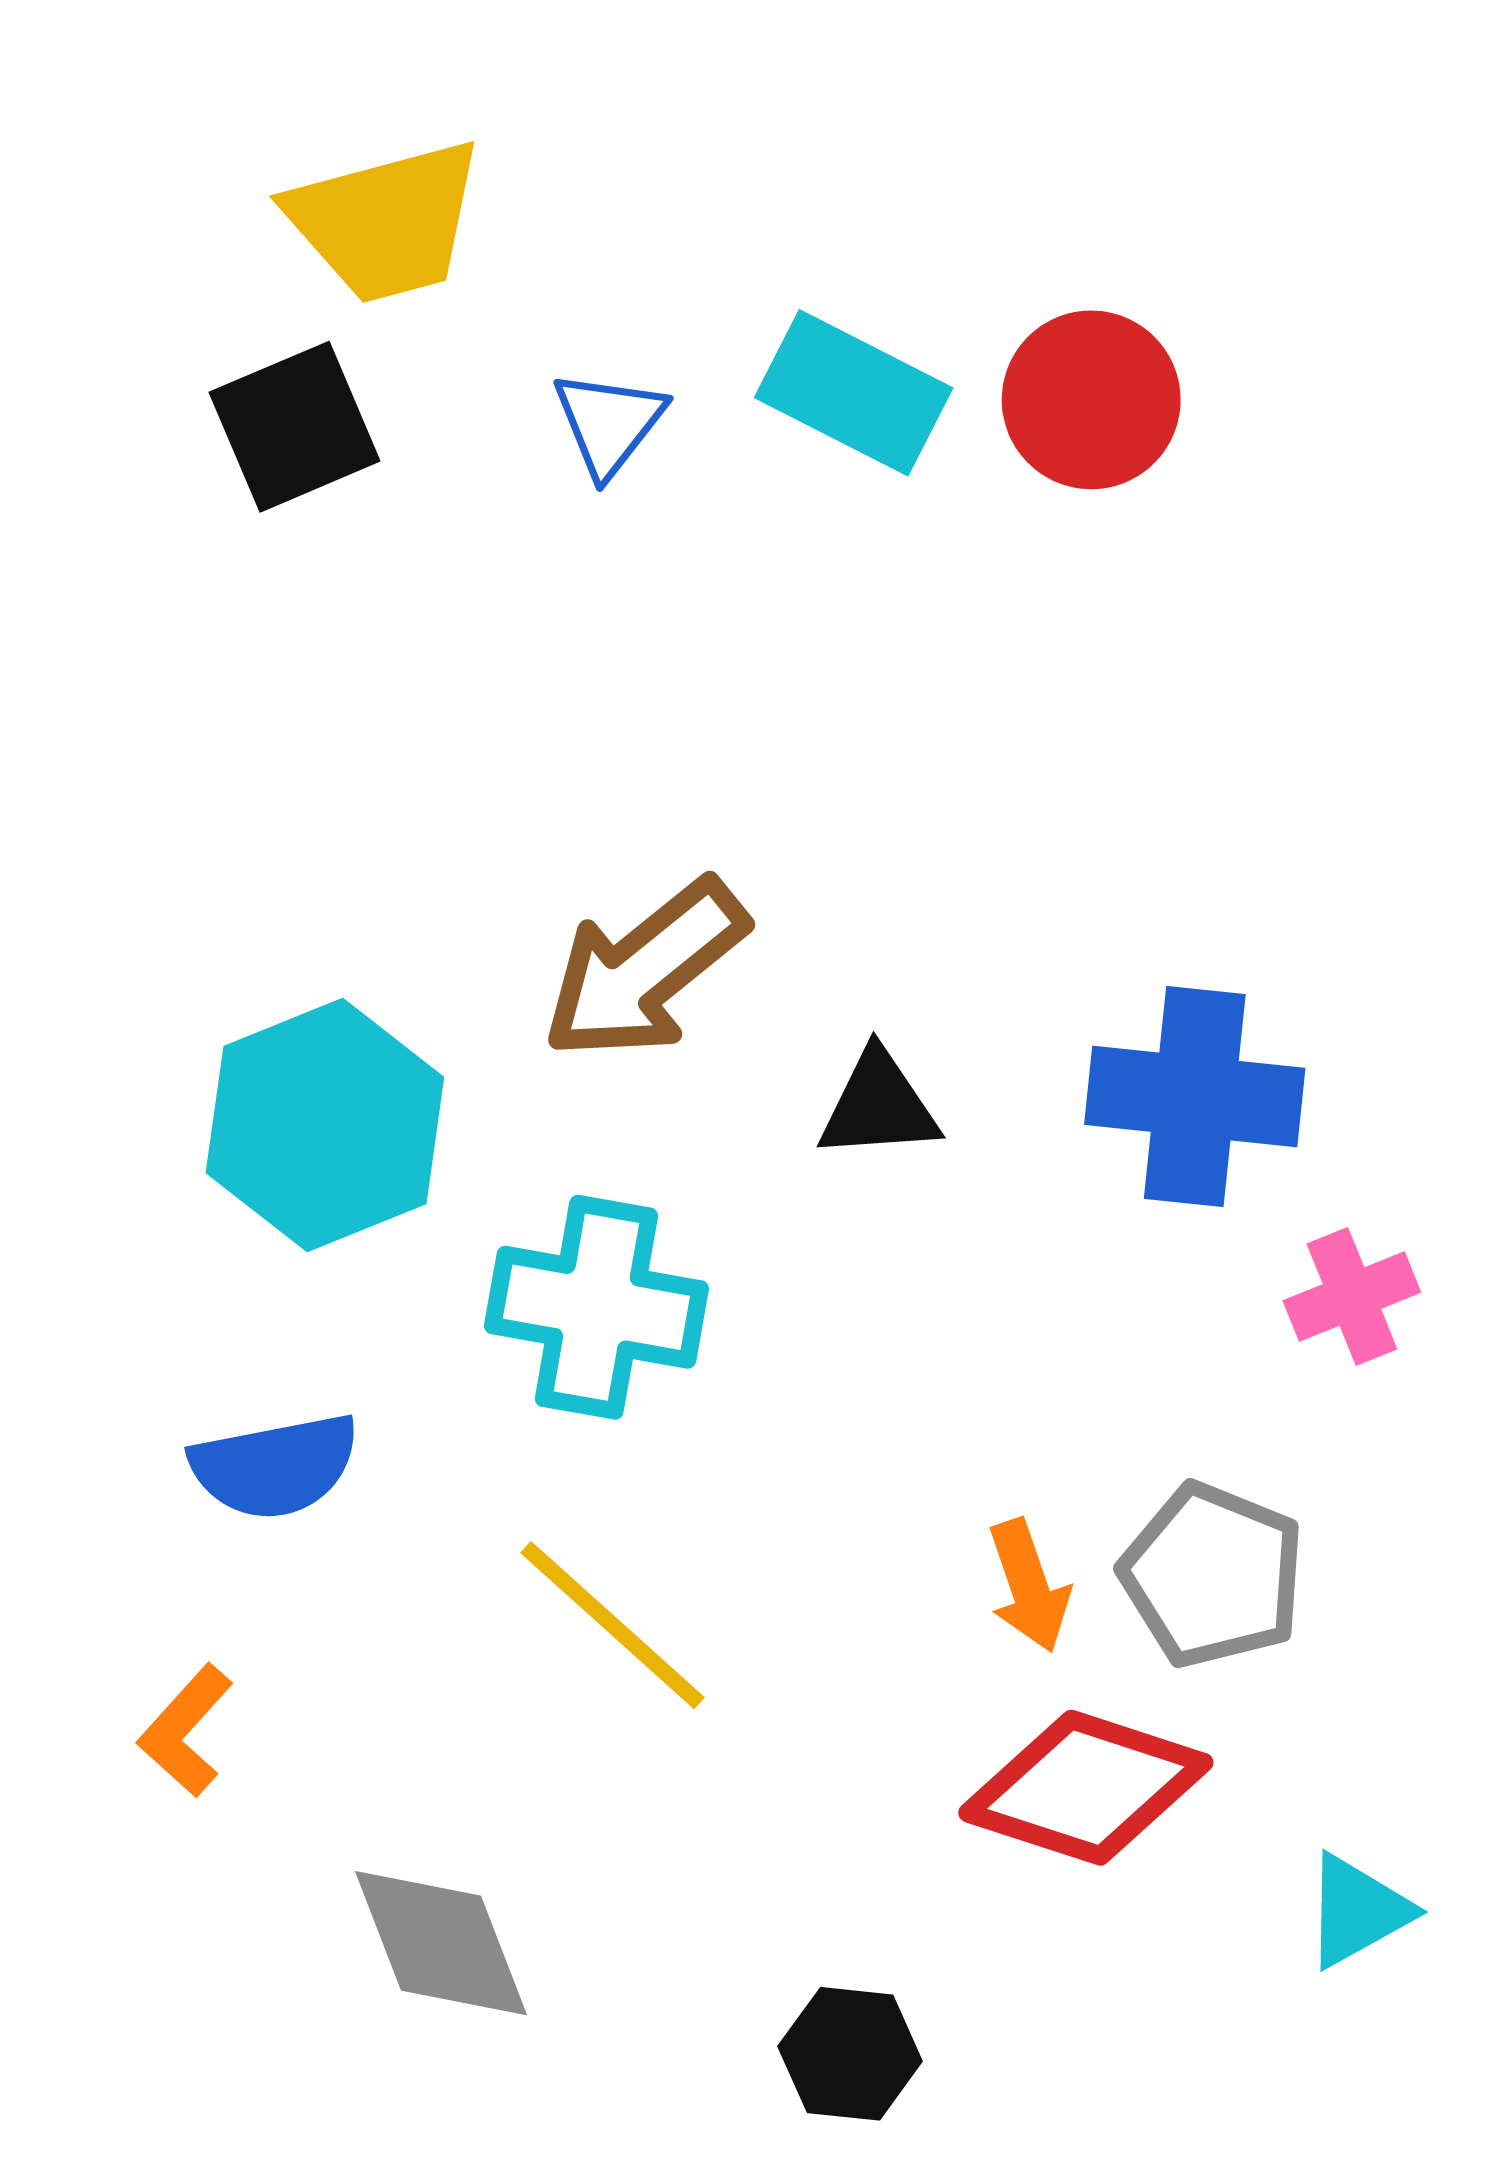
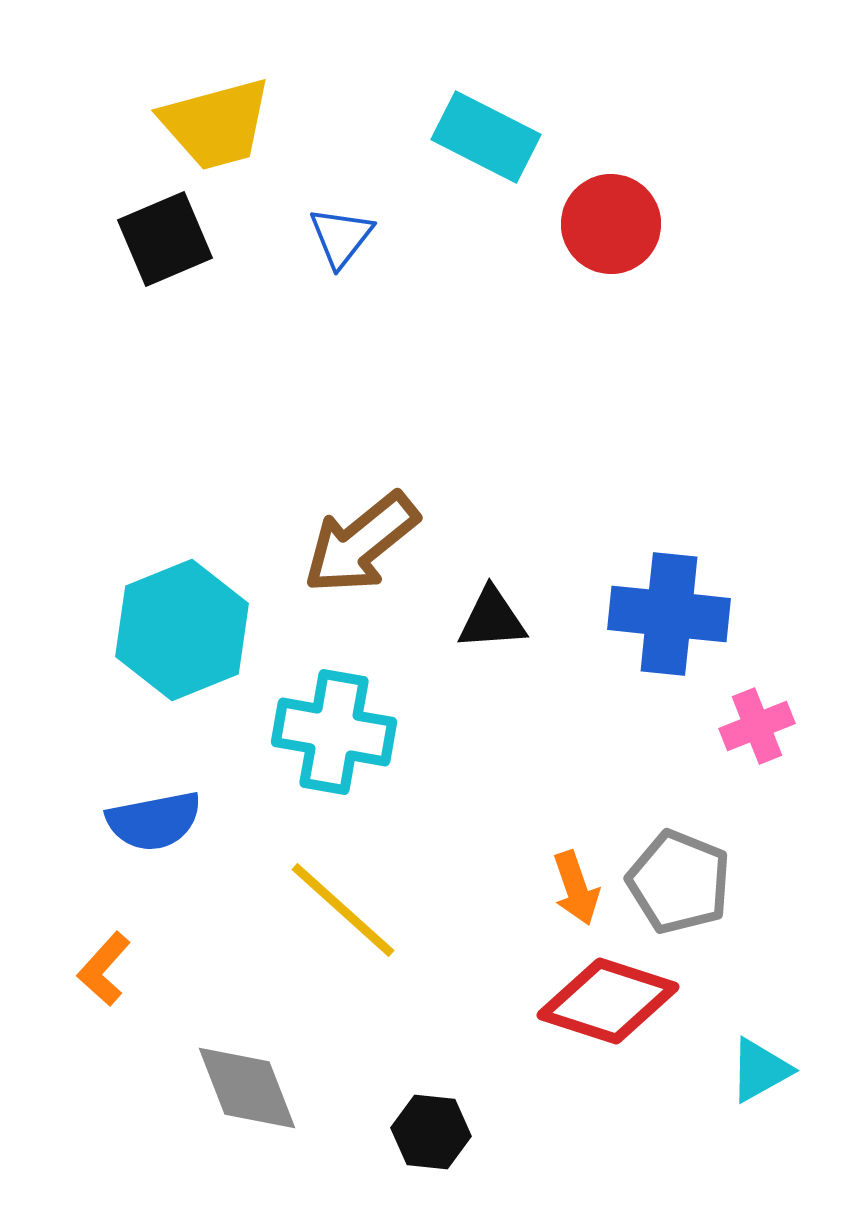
cyan rectangle: (854, 393) -> (486, 137), moved
black hexagon: (850, 2054) -> (431, 1132), moved

